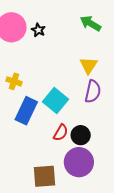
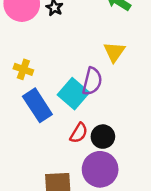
purple semicircle: (93, 91) -> (92, 81), moved
blue rectangle: (26, 111) -> (37, 105), turned -60

